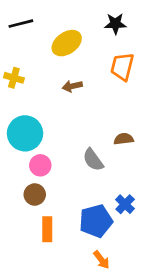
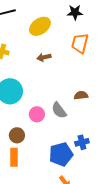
pink circle: (40, 165) -> (37, 114), moved
blue cross: (125, 204) -> (82, 142), turned 32
orange rectangle: (47, 229) -> (14, 157), moved

